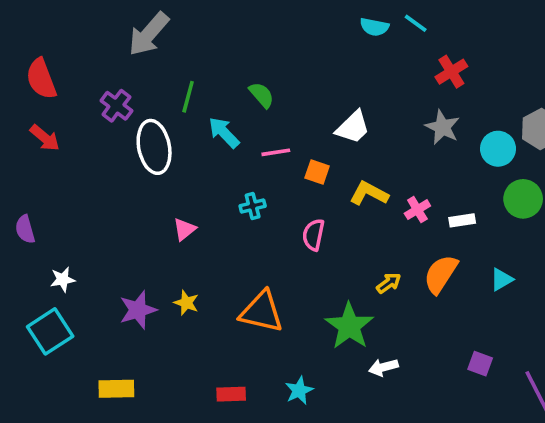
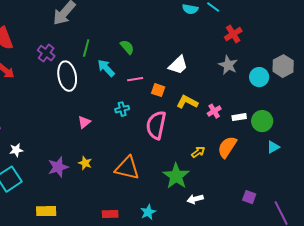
green circle: (523, 199) -> (262, 121), moved
pink semicircle: (313, 235) -> (156, 125), size x1.6
cyan triangle: (502, 279) -> (273, 147), moved

